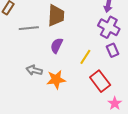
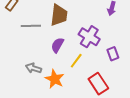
purple cross: (109, 27) -> (89, 37), moved
yellow line: (85, 57) -> (76, 61), moved
orange star: (56, 80) -> (55, 79), turned 30

